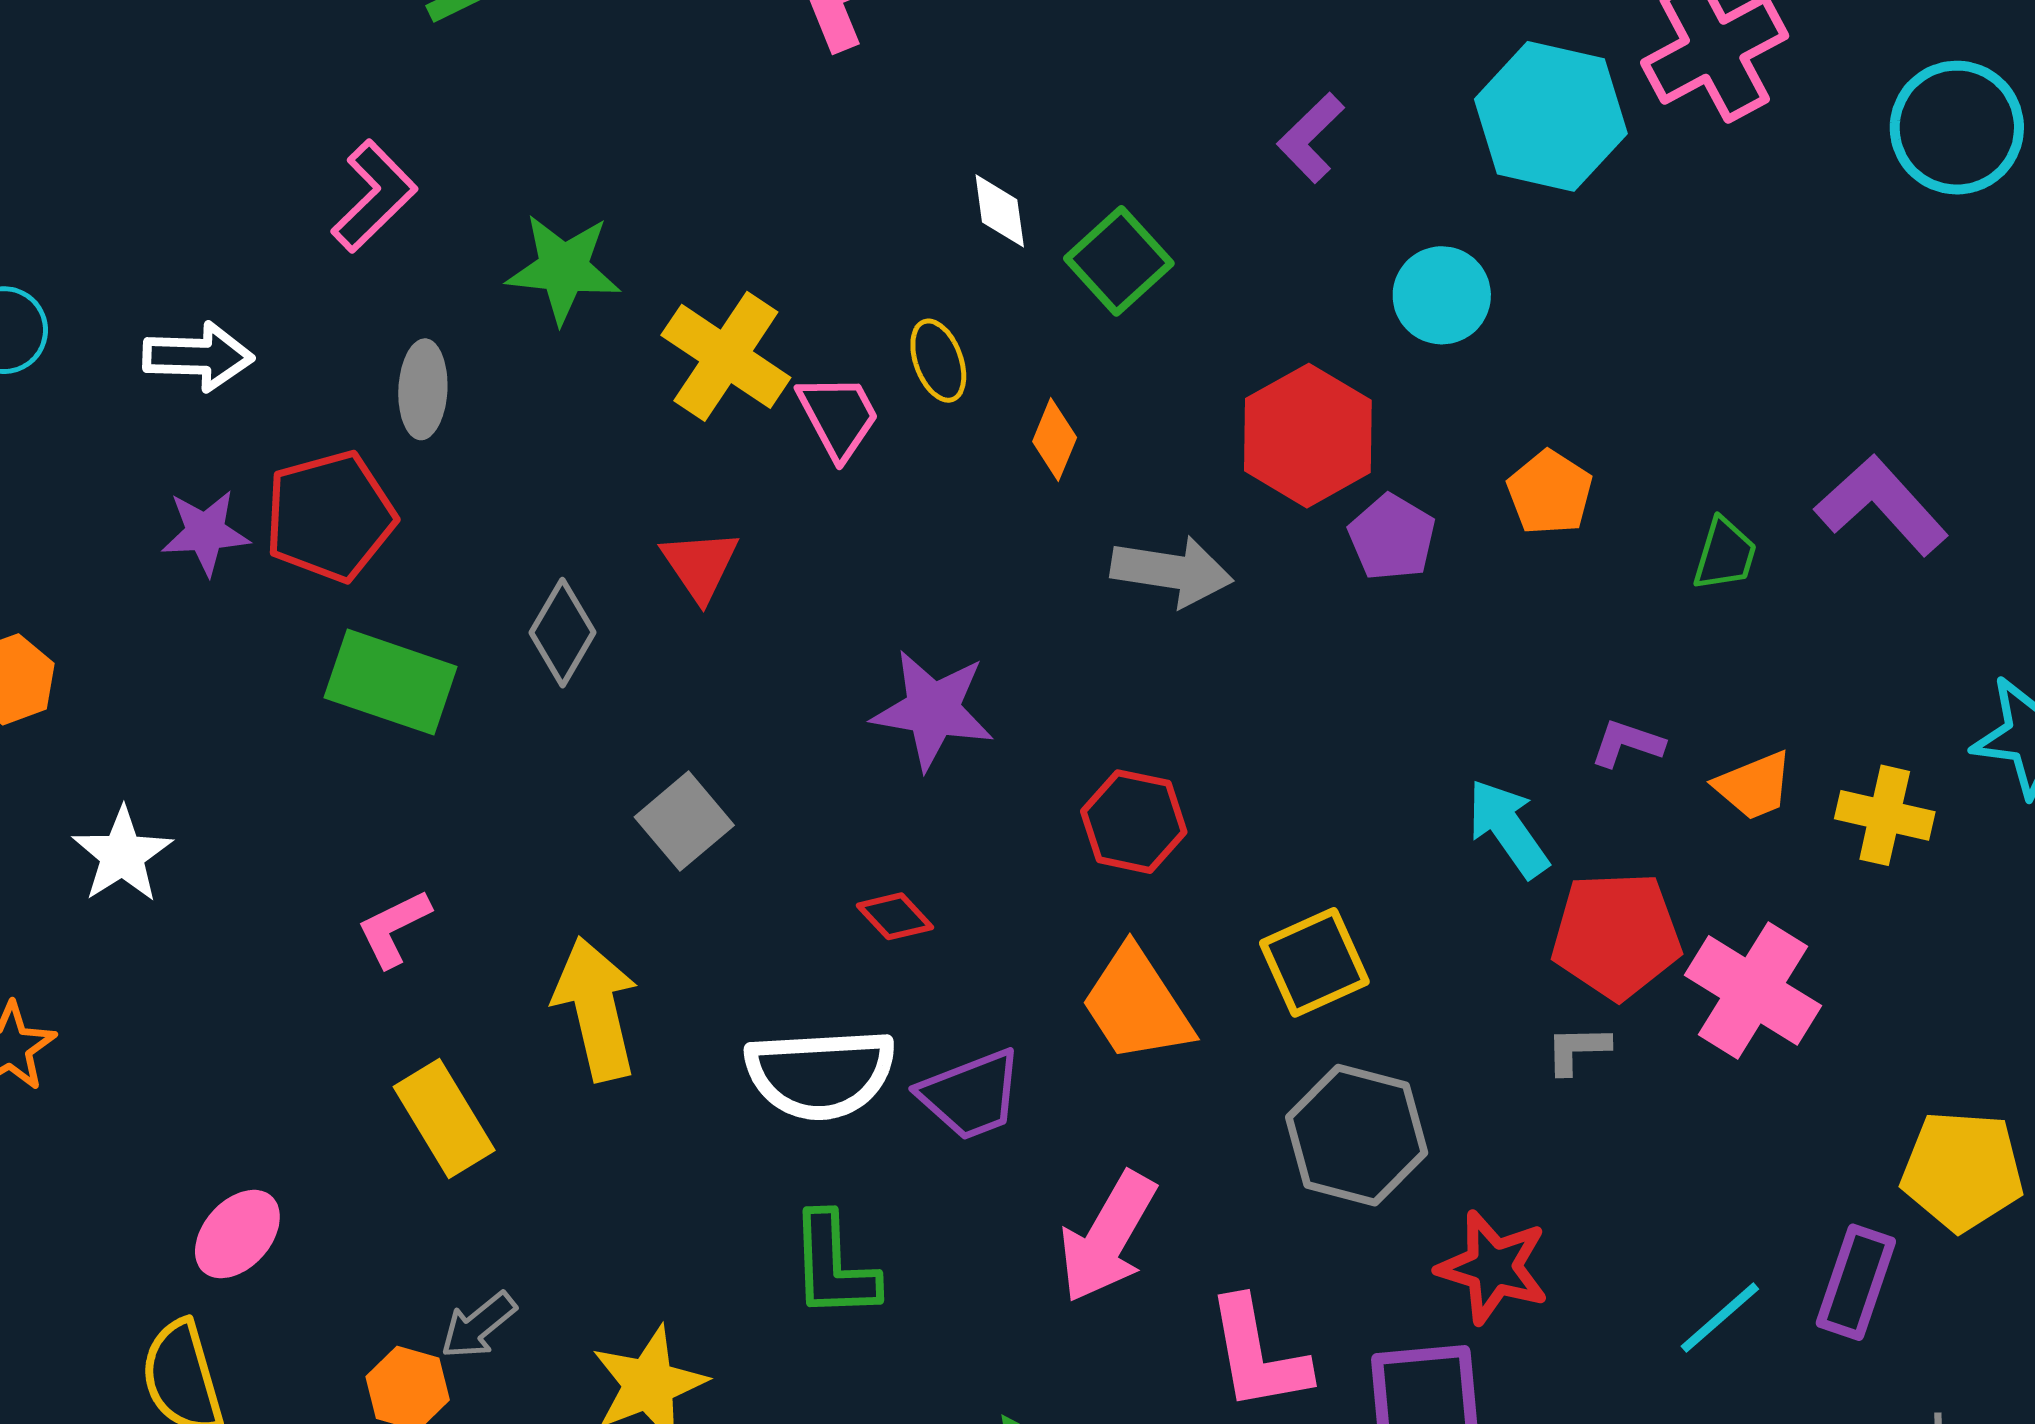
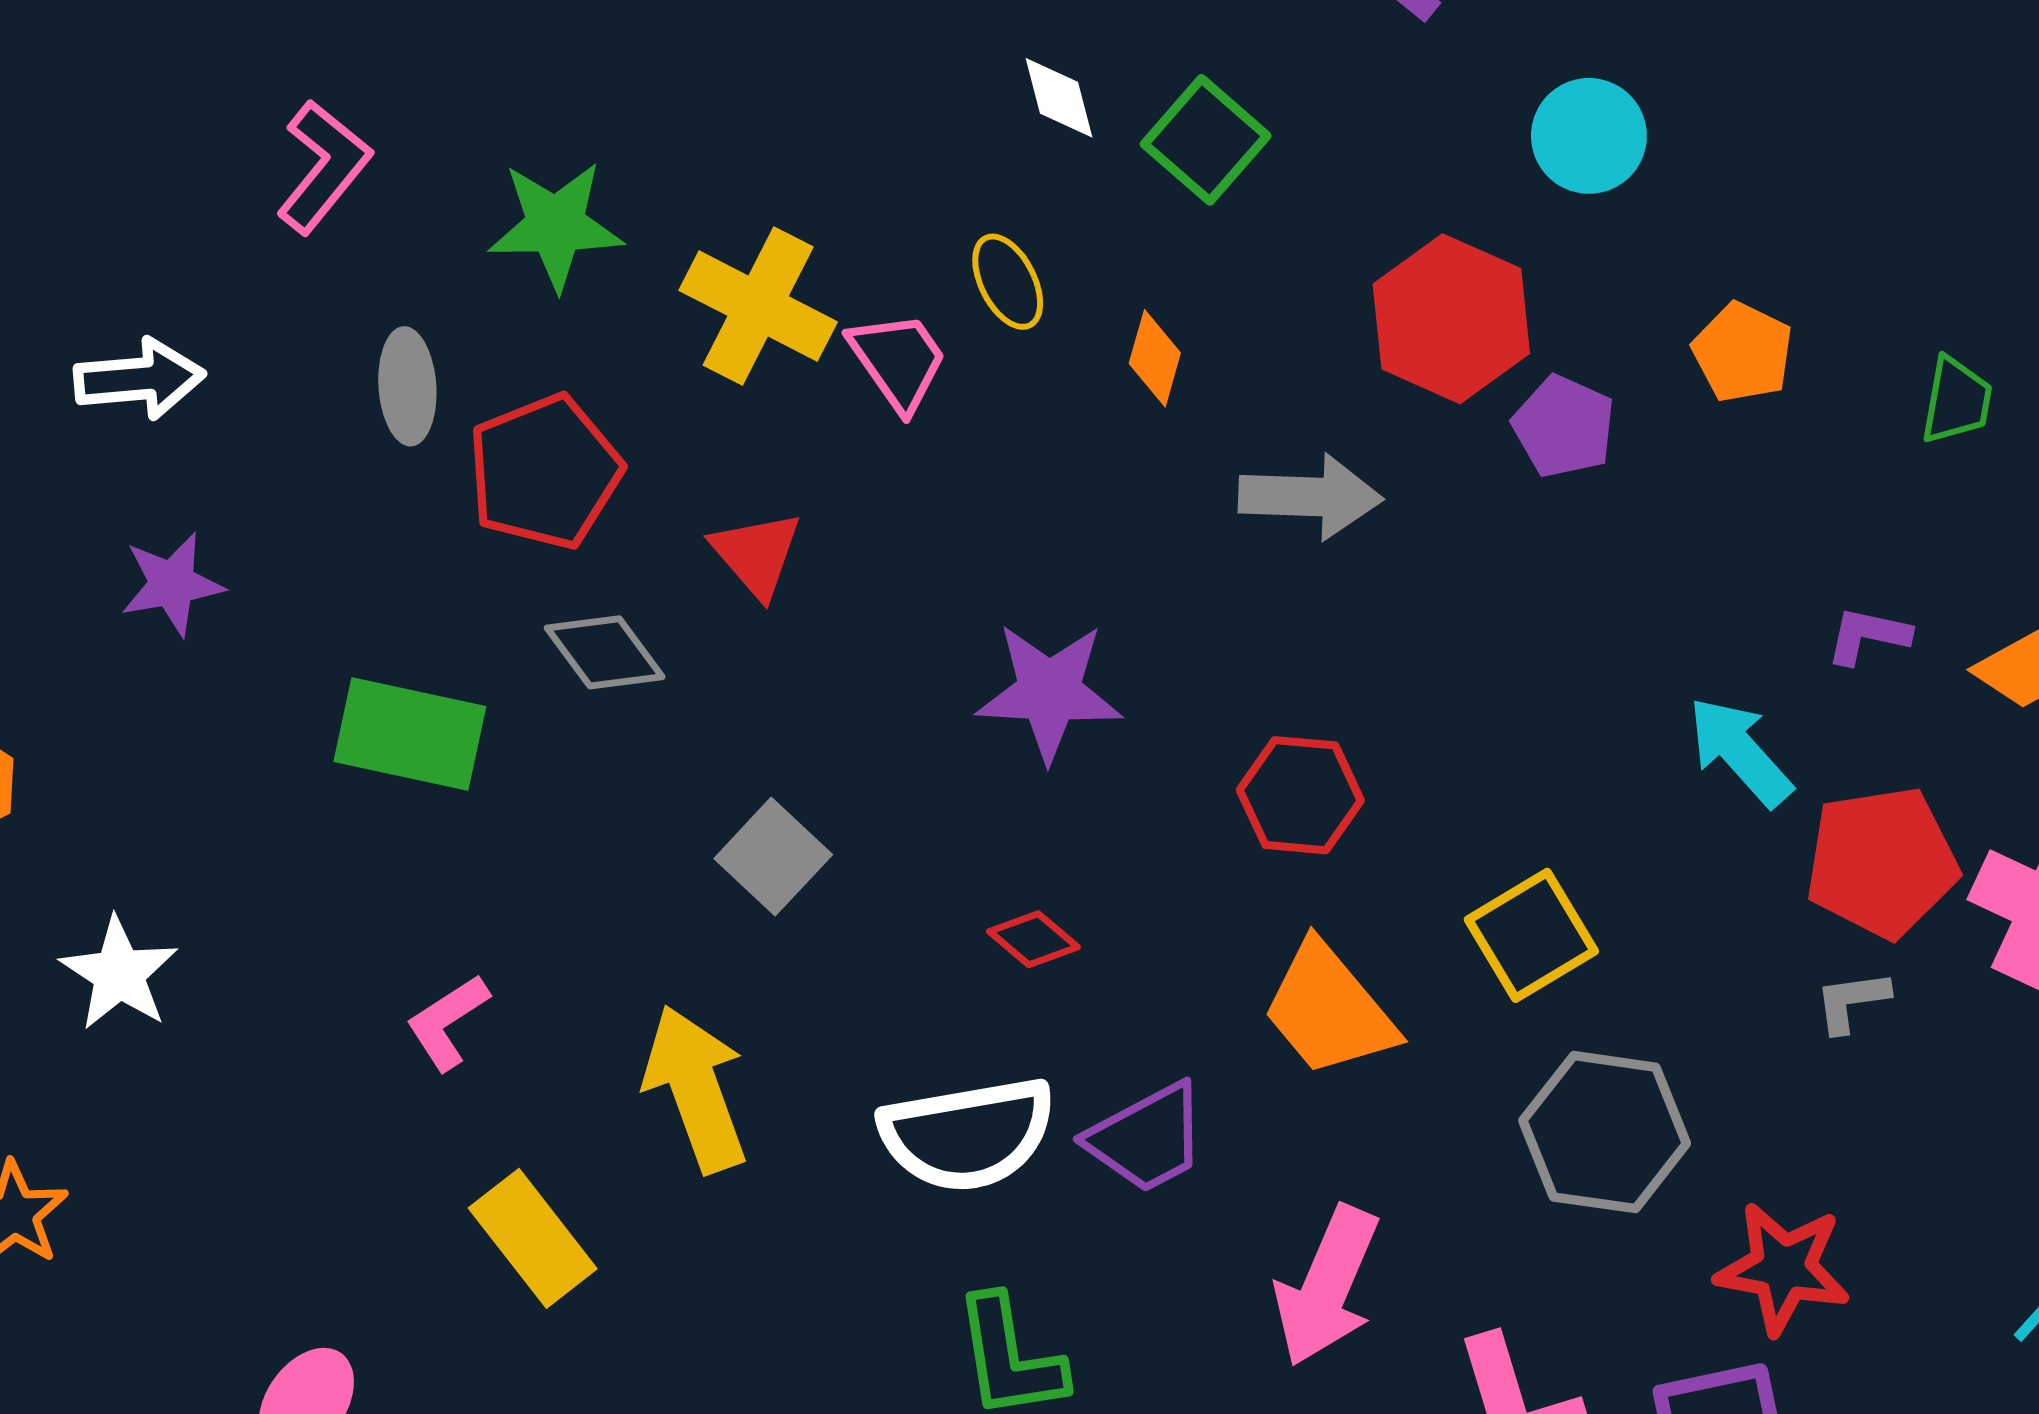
red pentagon: (330, 516) -> (545, 472), moved
gray diamond: (563, 633) -> (605, 652), turned -60

